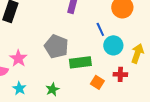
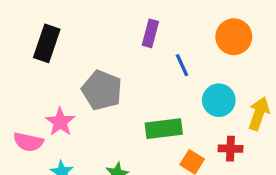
blue line: (100, 29) -> (182, 65), moved
gray pentagon: (56, 46) -> (102, 90), moved

